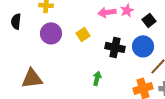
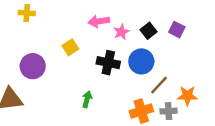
pink star: (127, 10) -> (121, 32), moved
purple circle: (51, 33) -> (33, 66), moved

